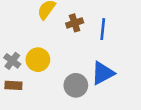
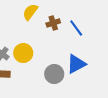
blue line: (103, 29) -> (76, 28), turned -42

